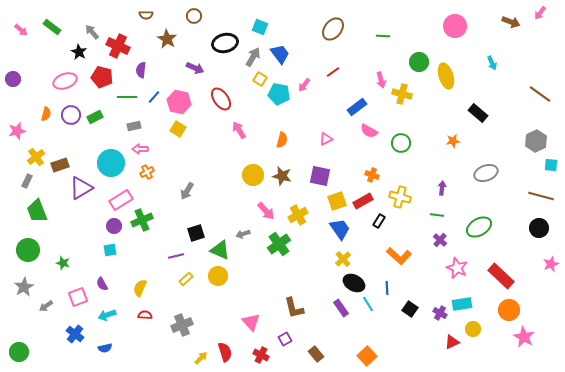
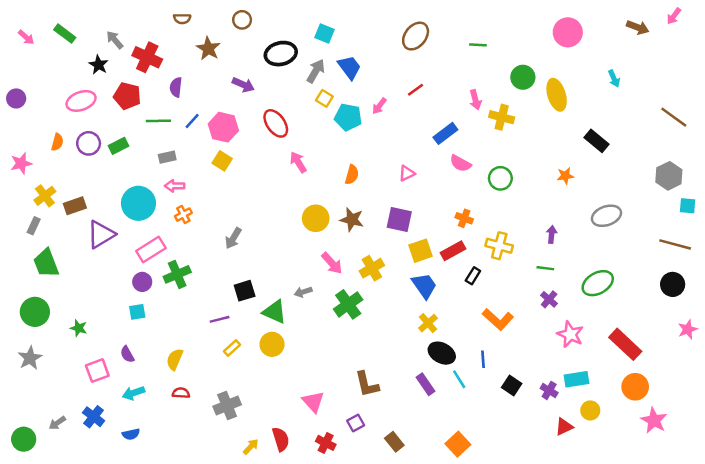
gray arrow: (46, 306) -> (57, 423), moved

